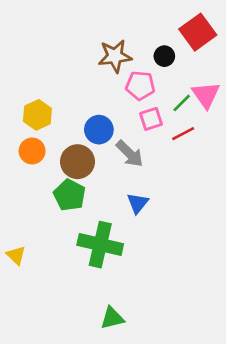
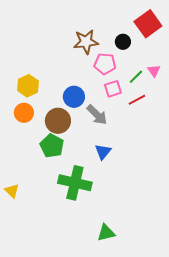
pink triangle: (206, 95) -> (154, 71), size x0.6
green triangle: (112, 318) -> (106, 233), moved

